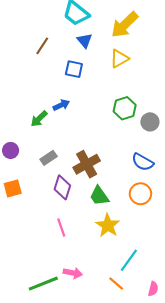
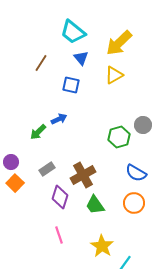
green hexagon: (125, 108) -> (119, 137), moved
gray circle: (150, 122) -> (143, 125), moved
orange square: (13, 188) -> (15, 183), moved, turned -30
yellow star: (108, 225) -> (102, 246), moved

